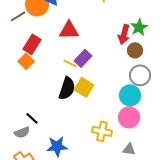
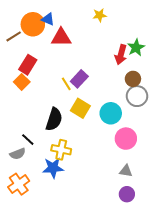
red triangle: (69, 30) -> (61, 37), moved
brown circle: (135, 50) -> (133, 79), moved
yellow line: (70, 63) -> (66, 84), turned 32
black semicircle: (67, 88) -> (54, 119), moved
cyan circle: (130, 95) -> (111, 113), moved
yellow cross: (102, 131) -> (61, 150), moved

